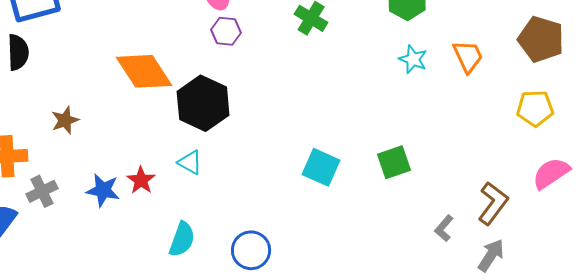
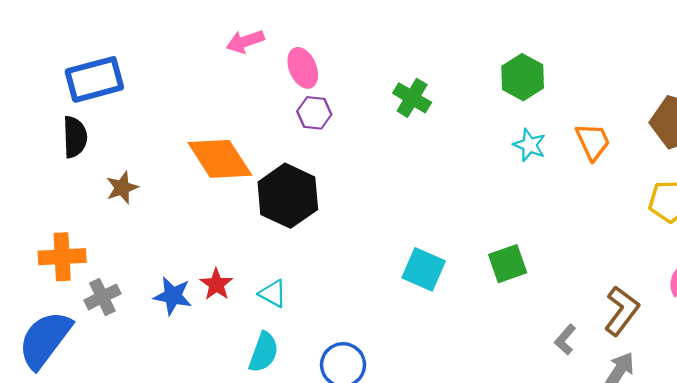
brown star: (65, 120) -> (122, 188), moved
cyan triangle: (190, 162) -> (273, 294), moved

